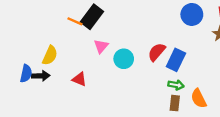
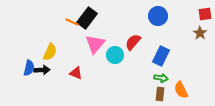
blue circle: (192, 14) -> (158, 16), moved
pink triangle: (101, 46) -> (95, 44), size x1.5
red semicircle: (157, 52) -> (133, 42), moved

